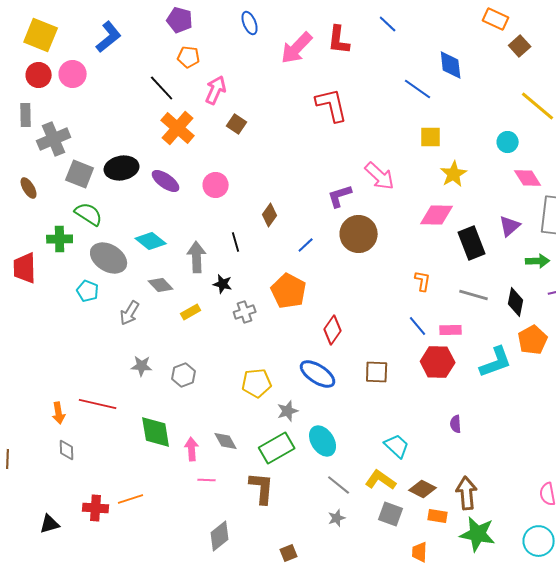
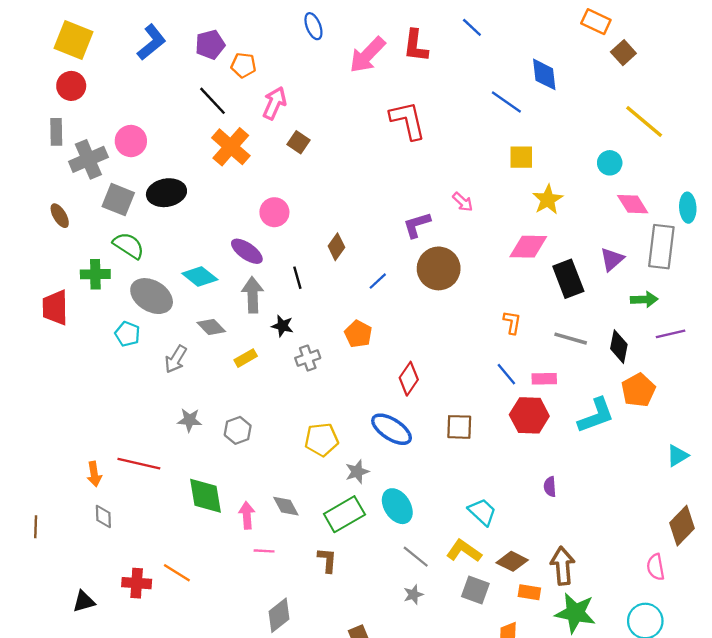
purple pentagon: (180, 20) -> (210, 45), moved, turned -30
pink circle: (73, 74) -> (131, 141), moved
pink arrow: (380, 176) -> (463, 202), size x0.6
purple ellipse: (166, 181) -> (247, 251), moved
orange pentagon: (289, 291) -> (358, 334), size x0.7
brown L-shape: (262, 488) -> (327, 560), size x0.7
orange line: (131, 499) -> (177, 573), turned 50

